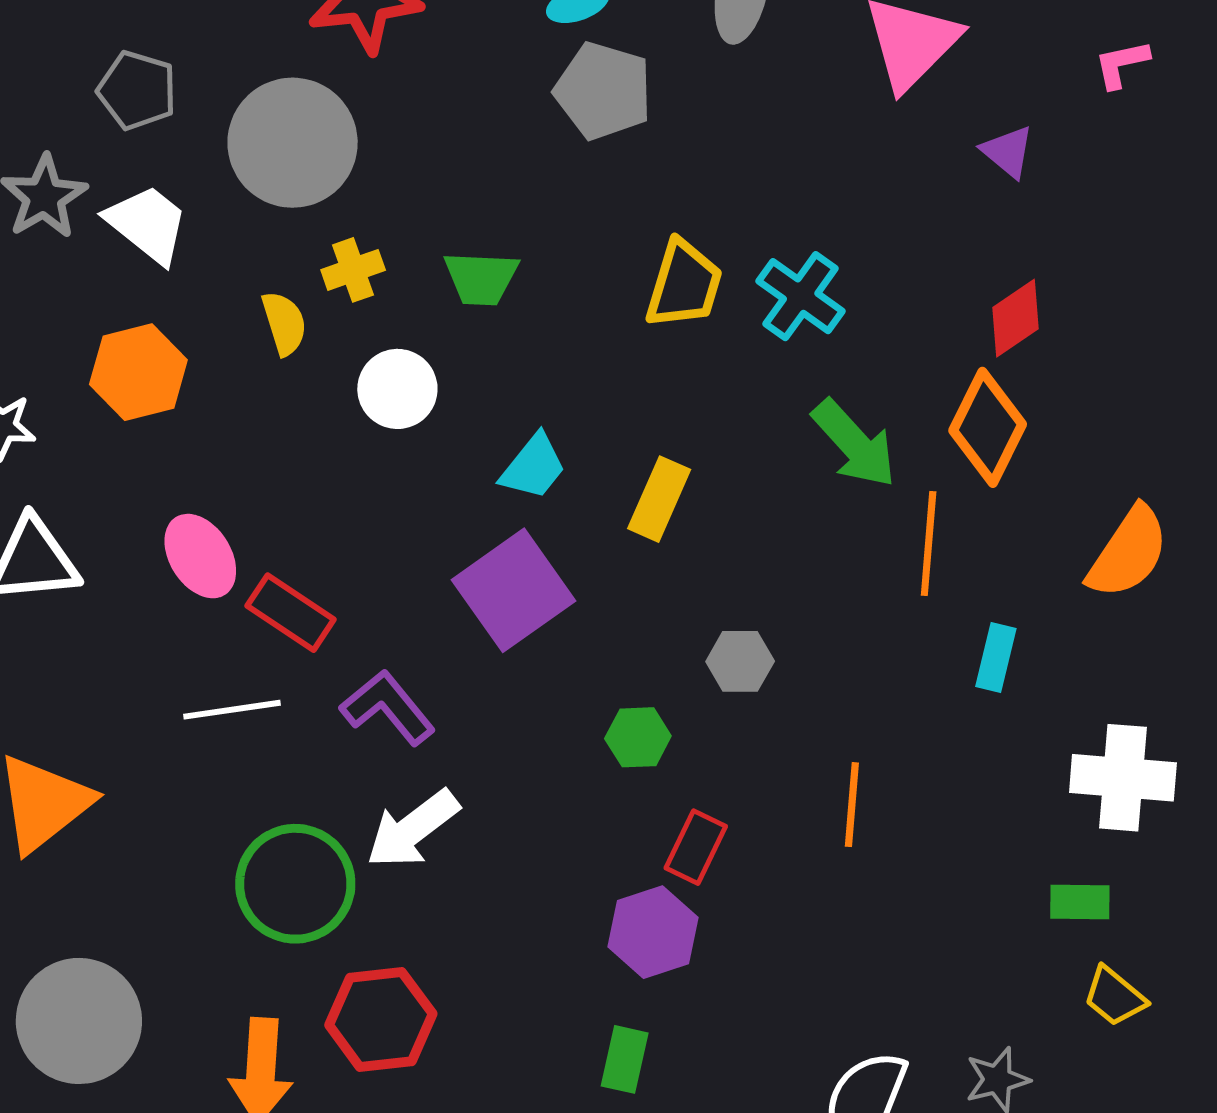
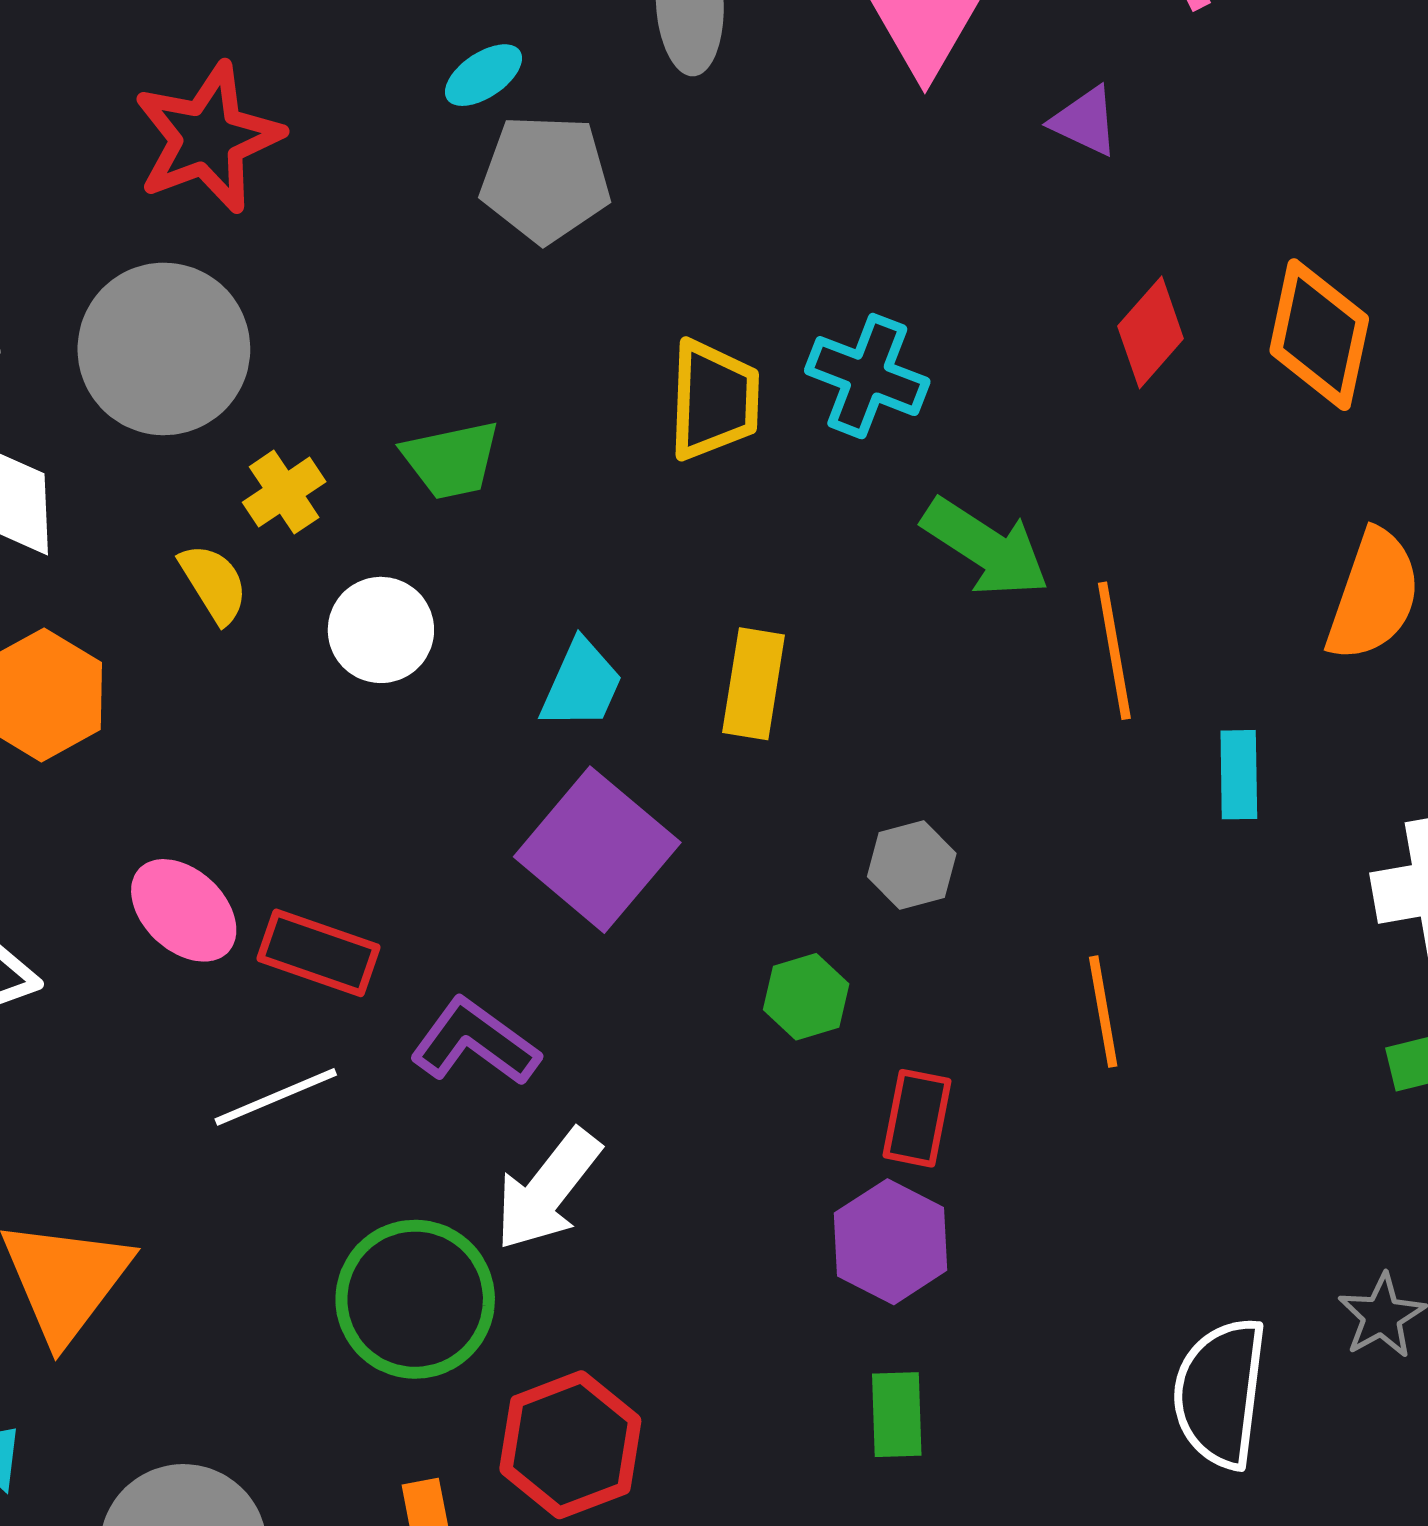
orange diamond: (988, 427) -> (1319, 335), moved

